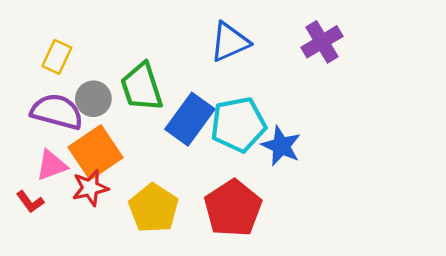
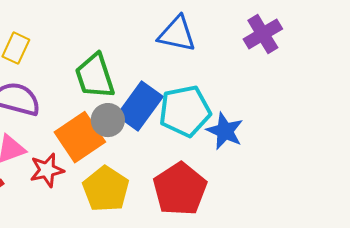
blue triangle: (230, 42) -> (177, 34), turned 36
gray circle: (93, 99) -> (108, 120), moved
orange square: (96, 152) -> (80, 137), moved

